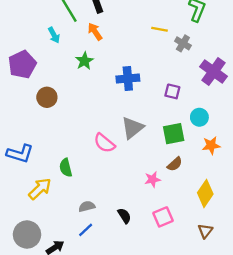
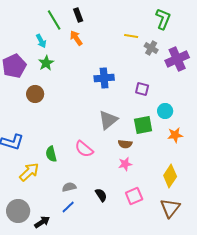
green star: (84, 61) -> (46, 63), moved
purple cross: (213, 71) -> (177, 59), moved, turned 30
pink semicircle: (104, 143) -> (84, 149), moved
brown semicircle: (175, 164) -> (125, 144), moved, turned 48
brown triangle: (205, 231) -> (170, 208), size x1.5

